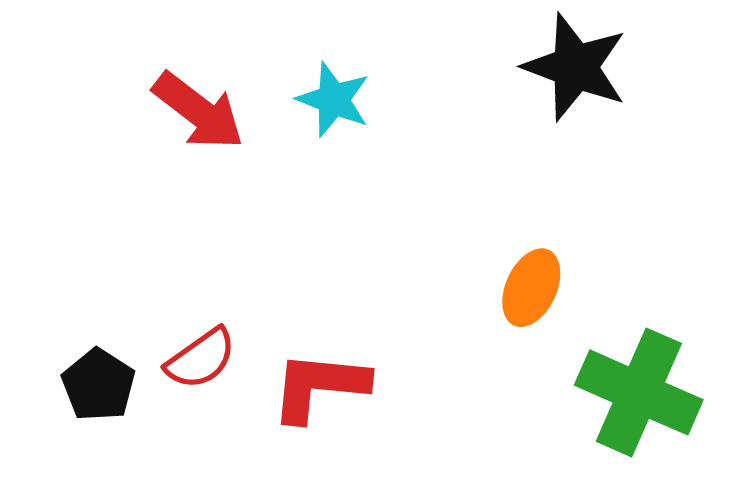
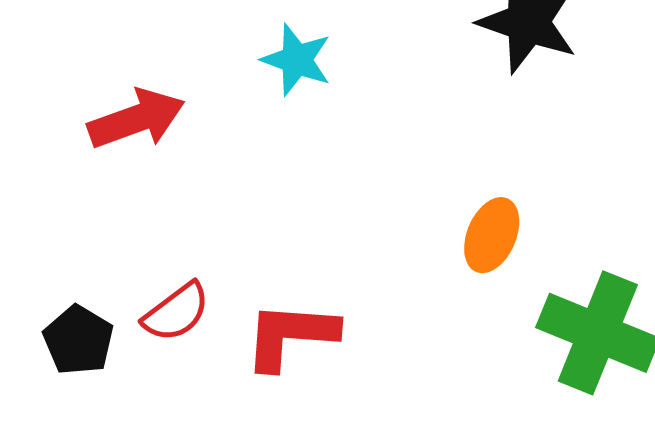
red arrow: (198, 111) -> (136, 119), moved, turned -56

